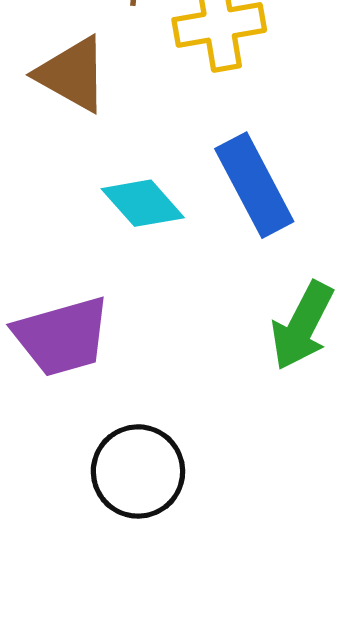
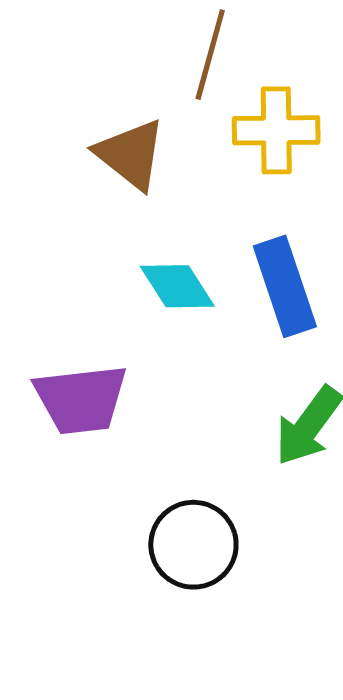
black circle: (138, 471) -> (193, 545), moved

